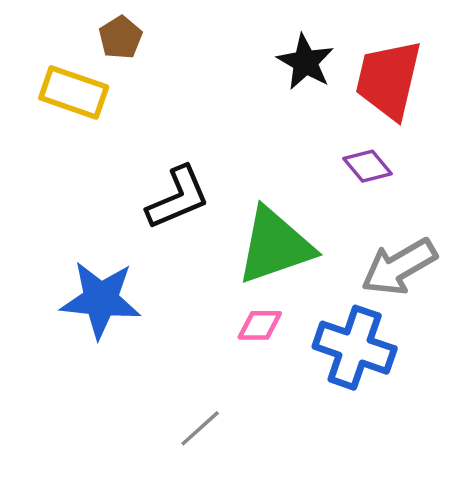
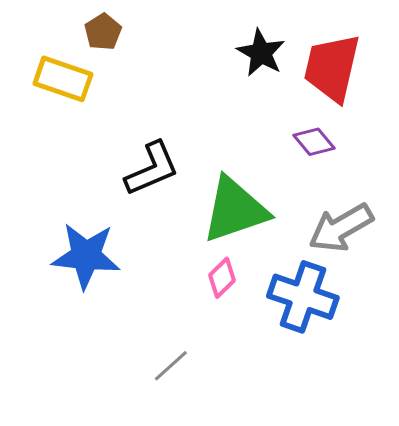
pink diamond: (260, 325) -> (222, 278), turned -45

